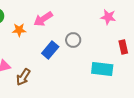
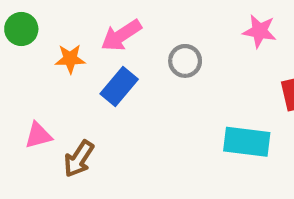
gray circle: (73, 40) -> (185, 61), moved
blue rectangle: (50, 50) -> (119, 86), moved

